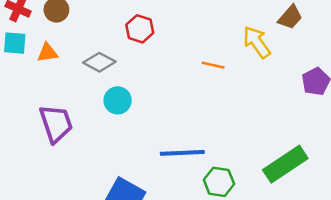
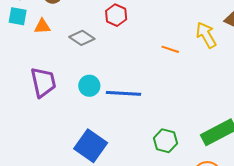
cyan circle: (118, 100) -> (89, 86), moved
blue line: (182, 153) -> (124, 93), moved

